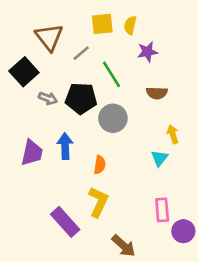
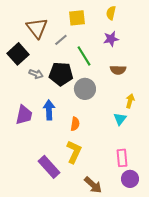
yellow semicircle: (130, 25) -> (111, 13), moved
yellow arrow: (173, 134) -> (130, 101), turned 32
purple circle: (183, 231) -> (130, 179), moved

